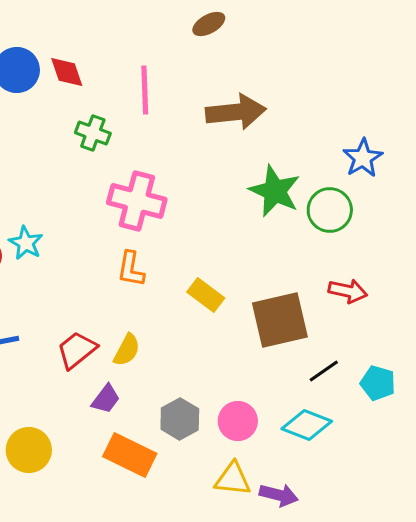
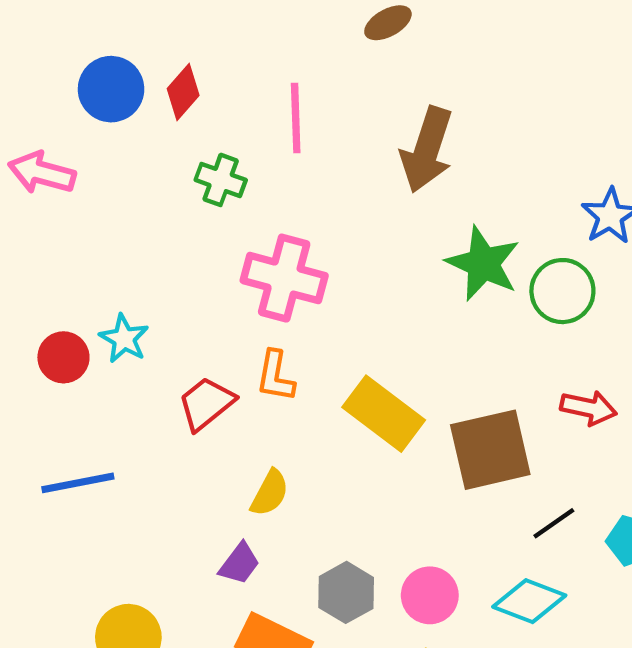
red diamond: (67, 72) -> (183, 92), turned 60
brown arrow: (236, 112) -> (427, 150), turned 114
yellow rectangle: (206, 295) -> (384, 414), size x1.5
red trapezoid: (77, 350) -> (206, 404), moved

